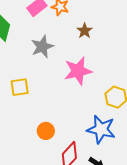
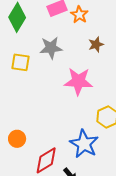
yellow square: (20, 87) -> (20, 62), moved
orange circle: (46, 131) -> (17, 139), moved

